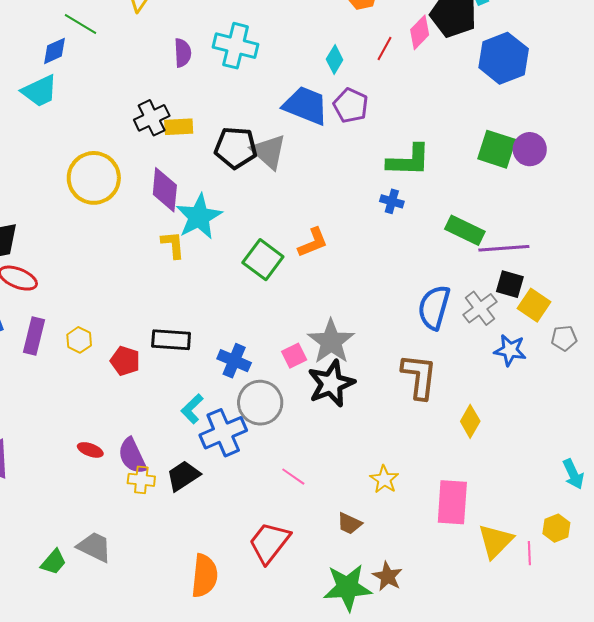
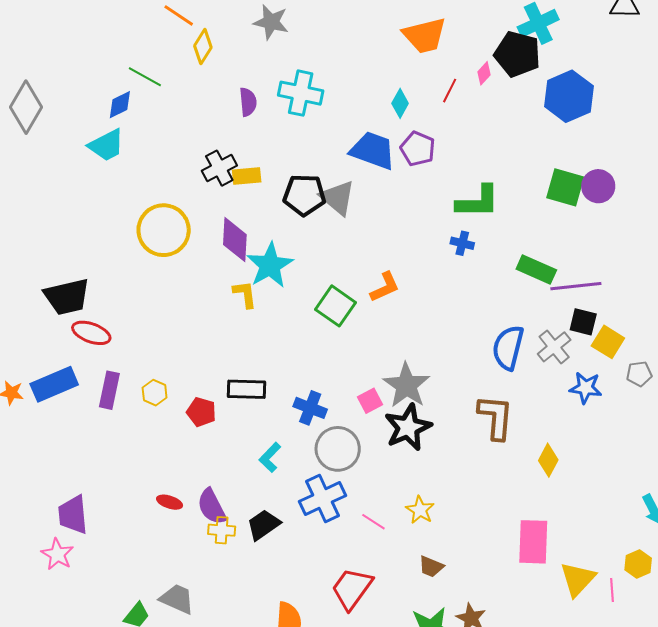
pink diamond: (420, 32) -> (484, 73), size x0.7
blue cross: (223, 433) -> (323, 499), moved
yellow star: (384, 479) -> (420, 510), moved

